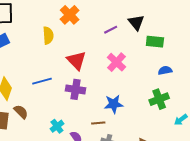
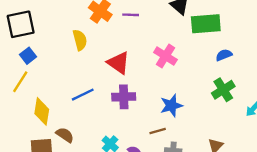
purple line: (111, 30) -> (131, 15), moved, turned 40
green rectangle: (155, 42) -> (206, 24), size x1.4

